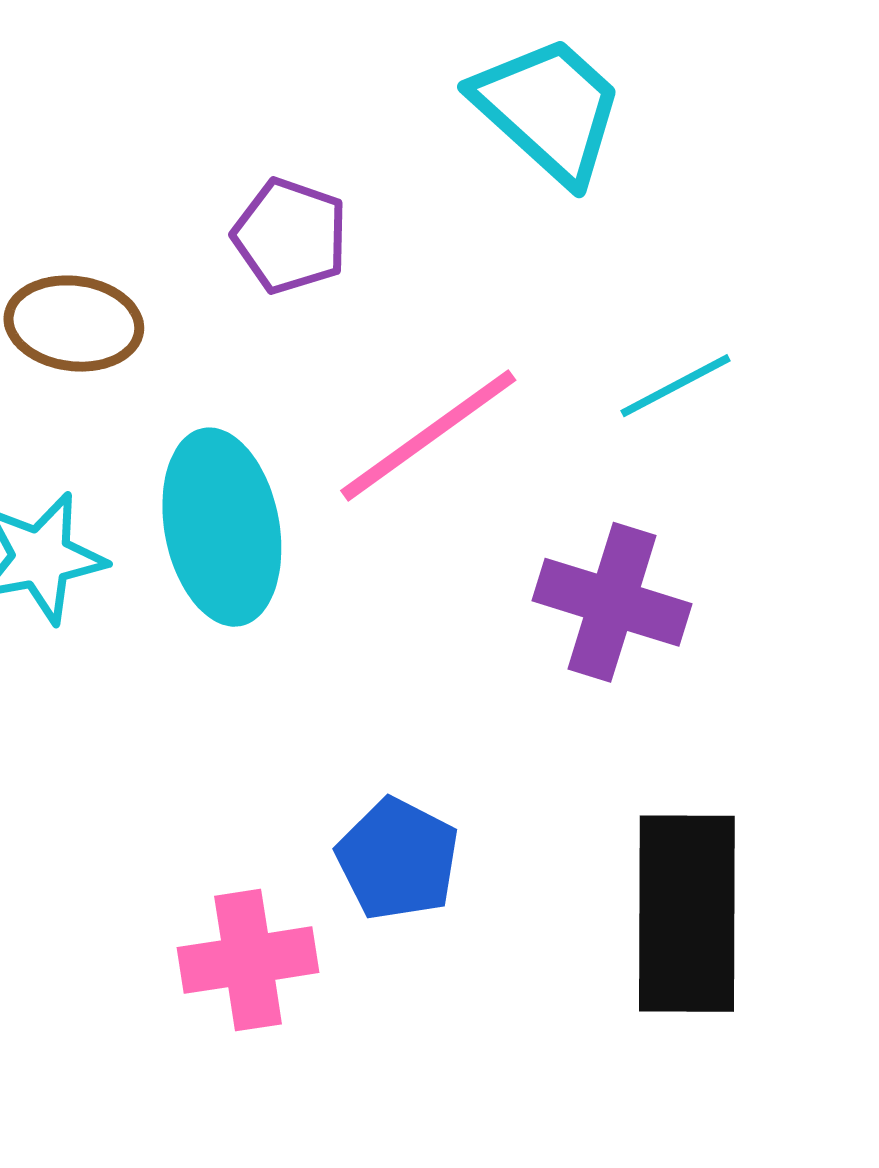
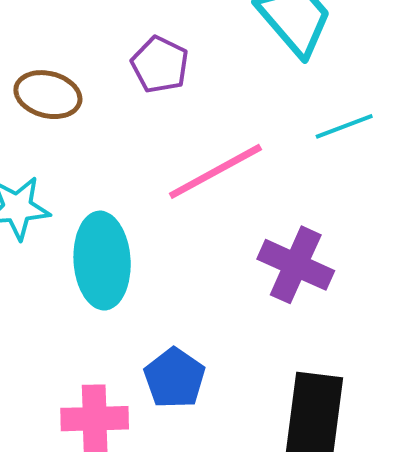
cyan line: (675, 386) -> (344, 126), moved
cyan ellipse: (222, 527) -> (102, 261), moved

